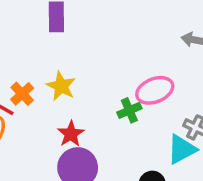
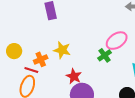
orange cross: (22, 94) -> (41, 59), turned 32

